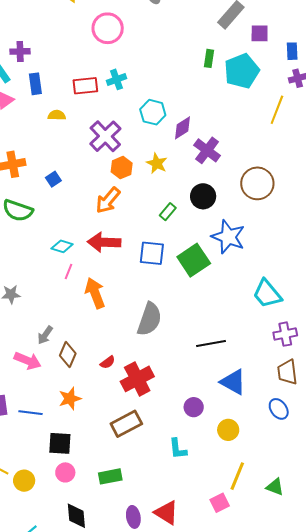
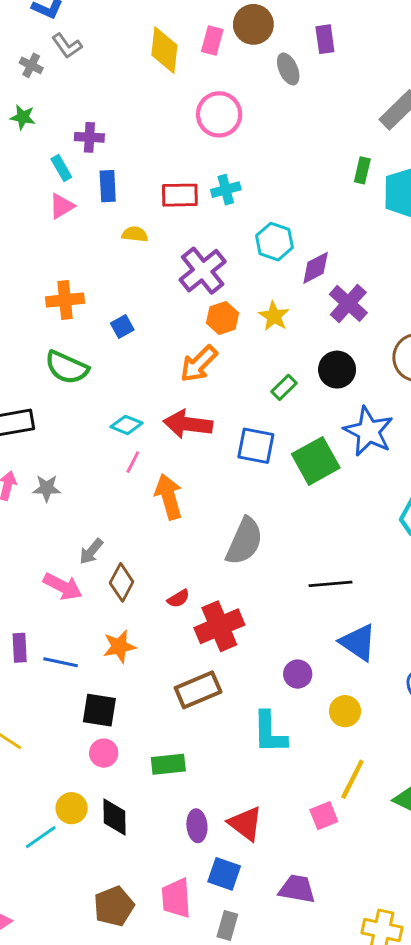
cyan L-shape: (178, 449) -> (270, 732), size x1.4
yellow circle: (24, 481) -> (72, 808), moved

